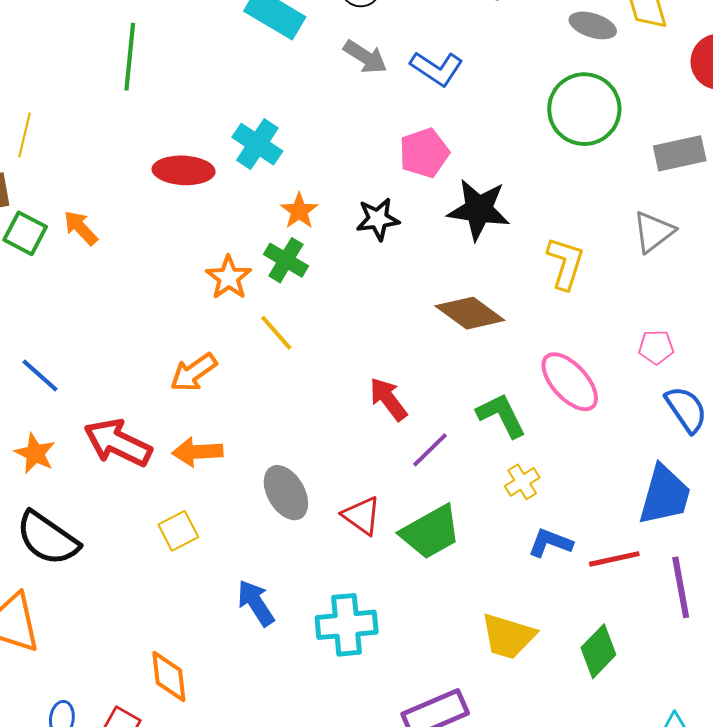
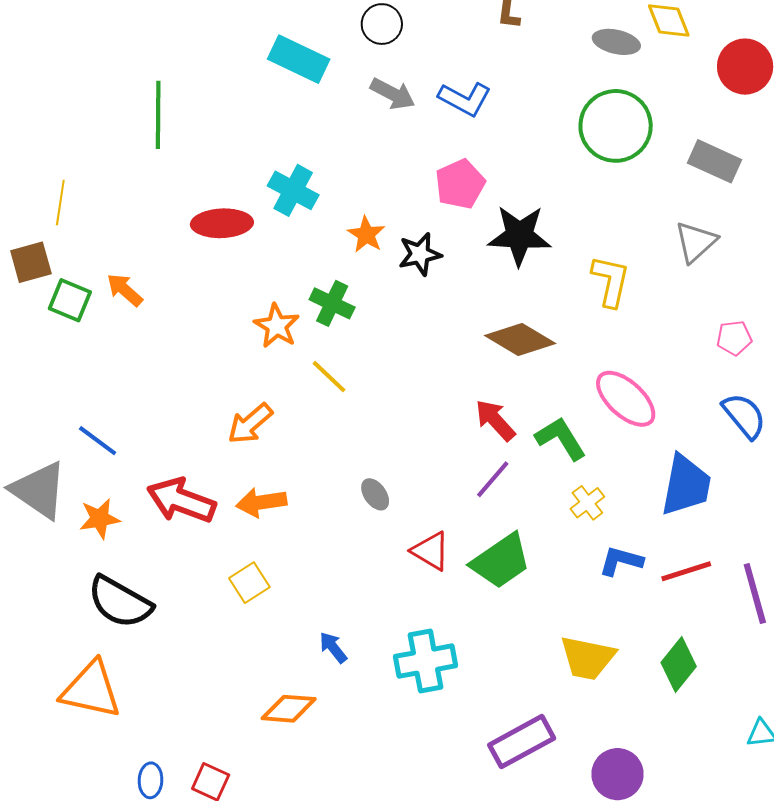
gray rectangle: (680, 153) -> (715, 161), turned 42
orange star: (299, 211) -> (366, 234), moved
pink pentagon: (656, 347) -> (734, 338), moved
red arrow: (388, 399) -> (495, 420), moved
orange star: (35, 453) -> (100, 519), turned -30
gray ellipse: (286, 493) -> (375, 494), moved, size x0.6
blue trapezoid: (665, 495) -> (686, 485), moved
blue arrow: (256, 603) -> (333, 648), size x0.7
orange diamond: (169, 676) -> (289, 709), moved, turned -74

